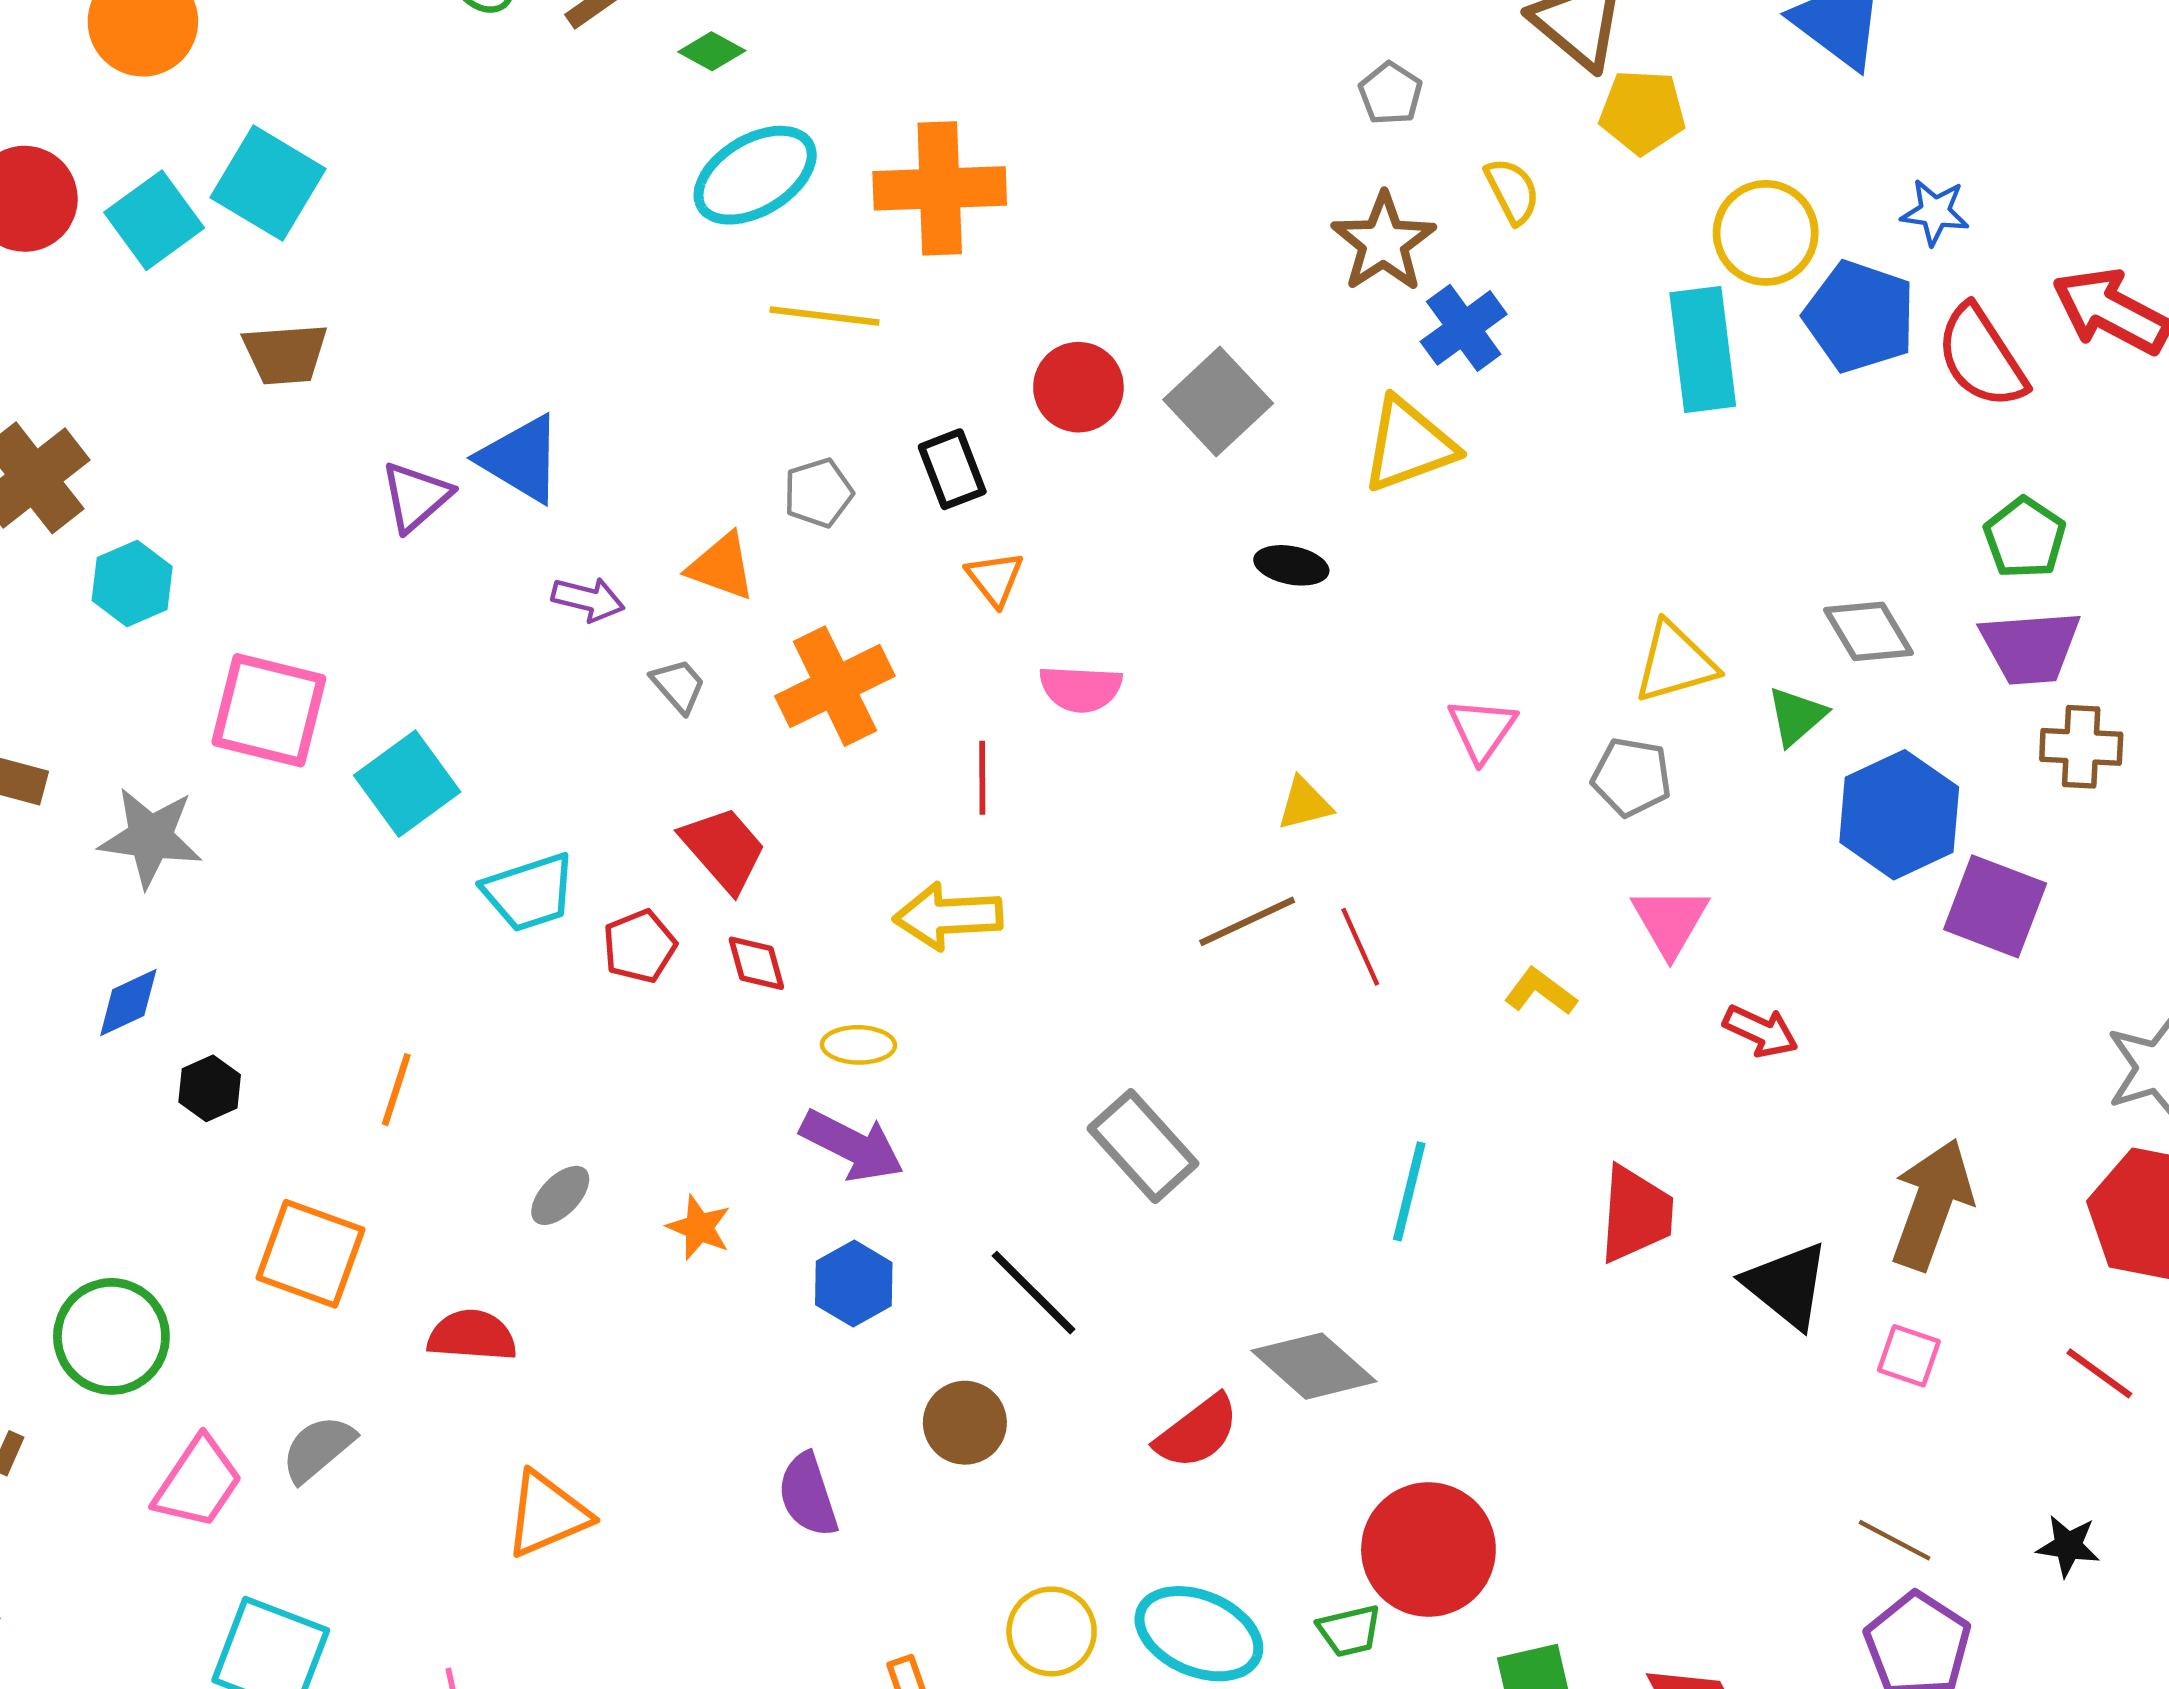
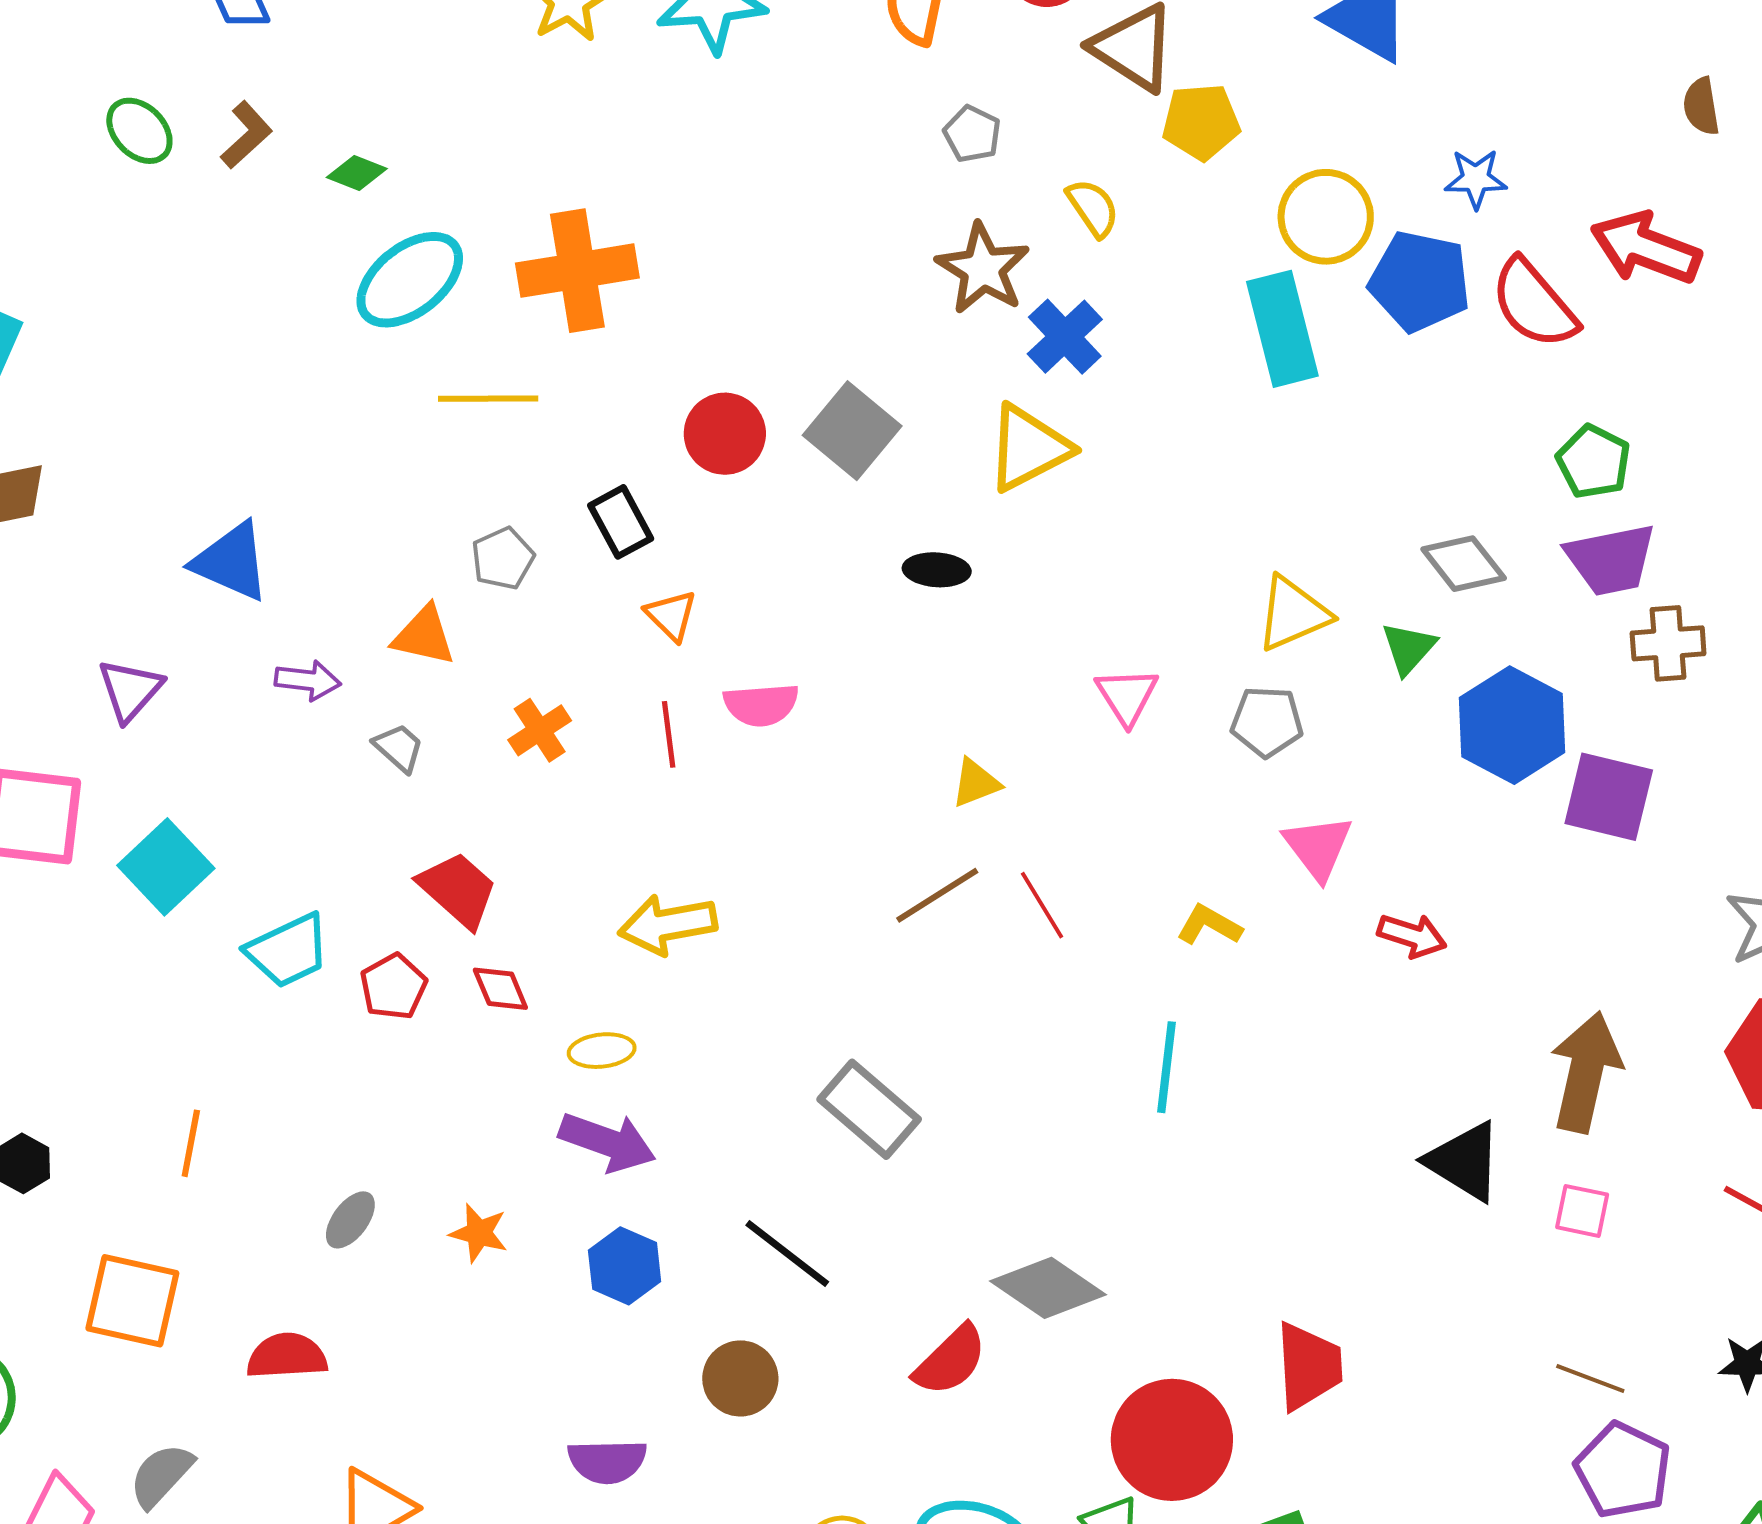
purple triangle: (416, 496) -> (130, 690), moved
orange cross: (835, 686) -> (540, 730), size x0.6
red line: (982, 778) -> (669, 734), moved
cyan line: (1409, 1191) -> (1166, 1067), moved
red trapezoid: (1636, 1214) -> (1309, 1366), moved
purple semicircle: (808, 1495) -> (607, 1461), turned -66

